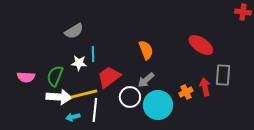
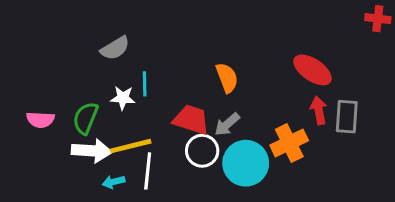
red trapezoid: (109, 77) -> (191, 120), moved, turned 55
red arrow: (205, 87) -> (319, 110), moved
orange cross: (186, 92) -> (289, 143), size x1.6

